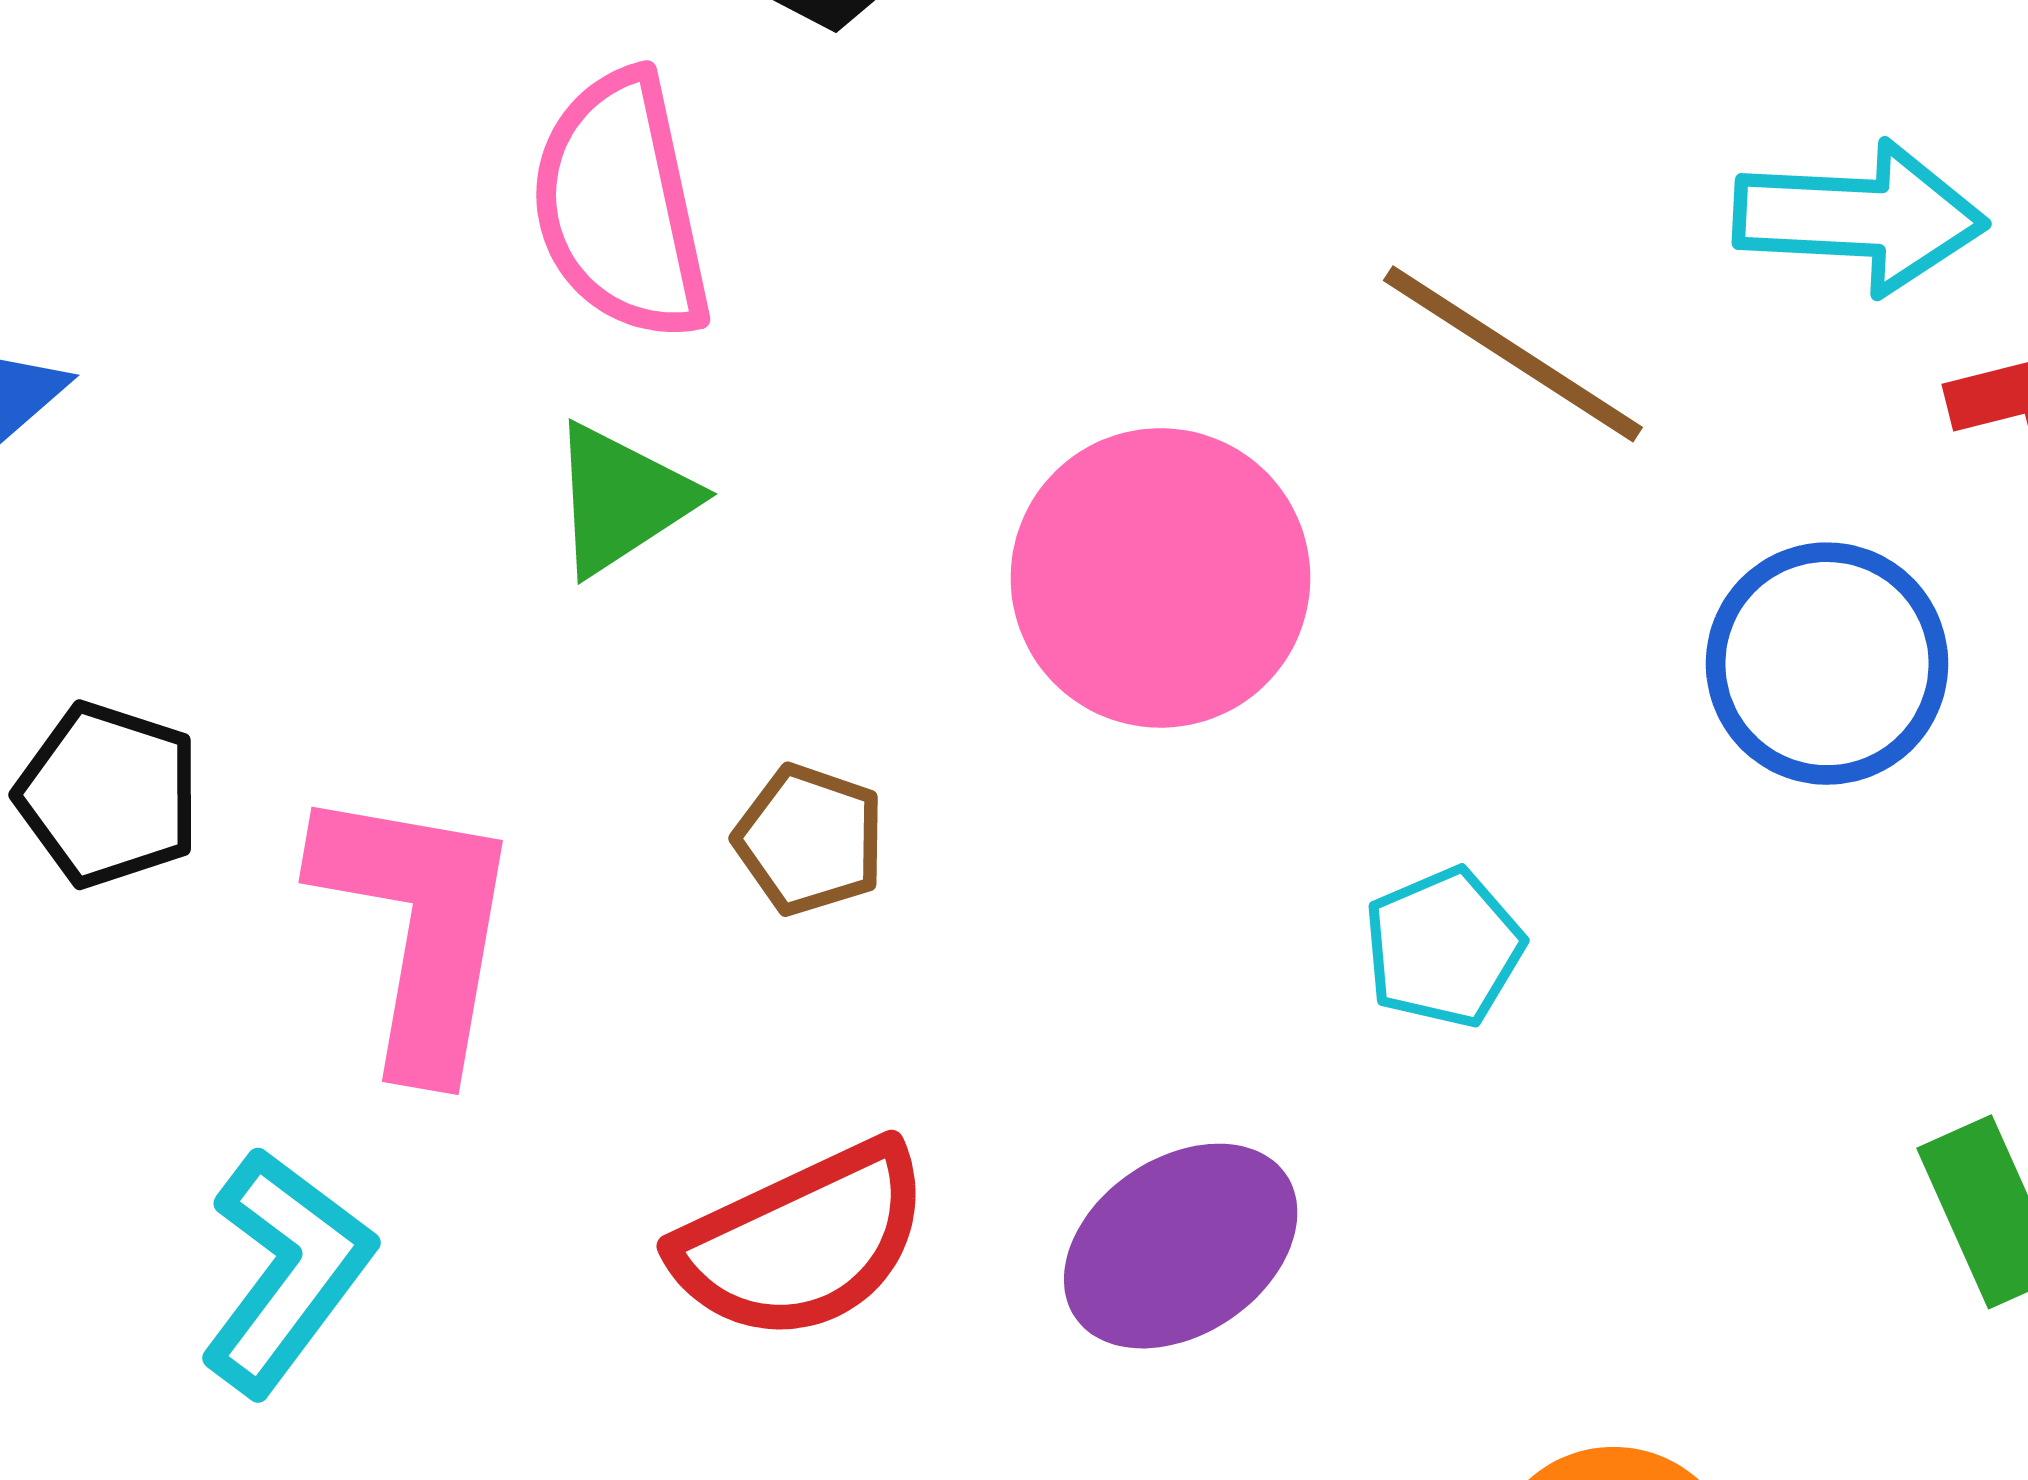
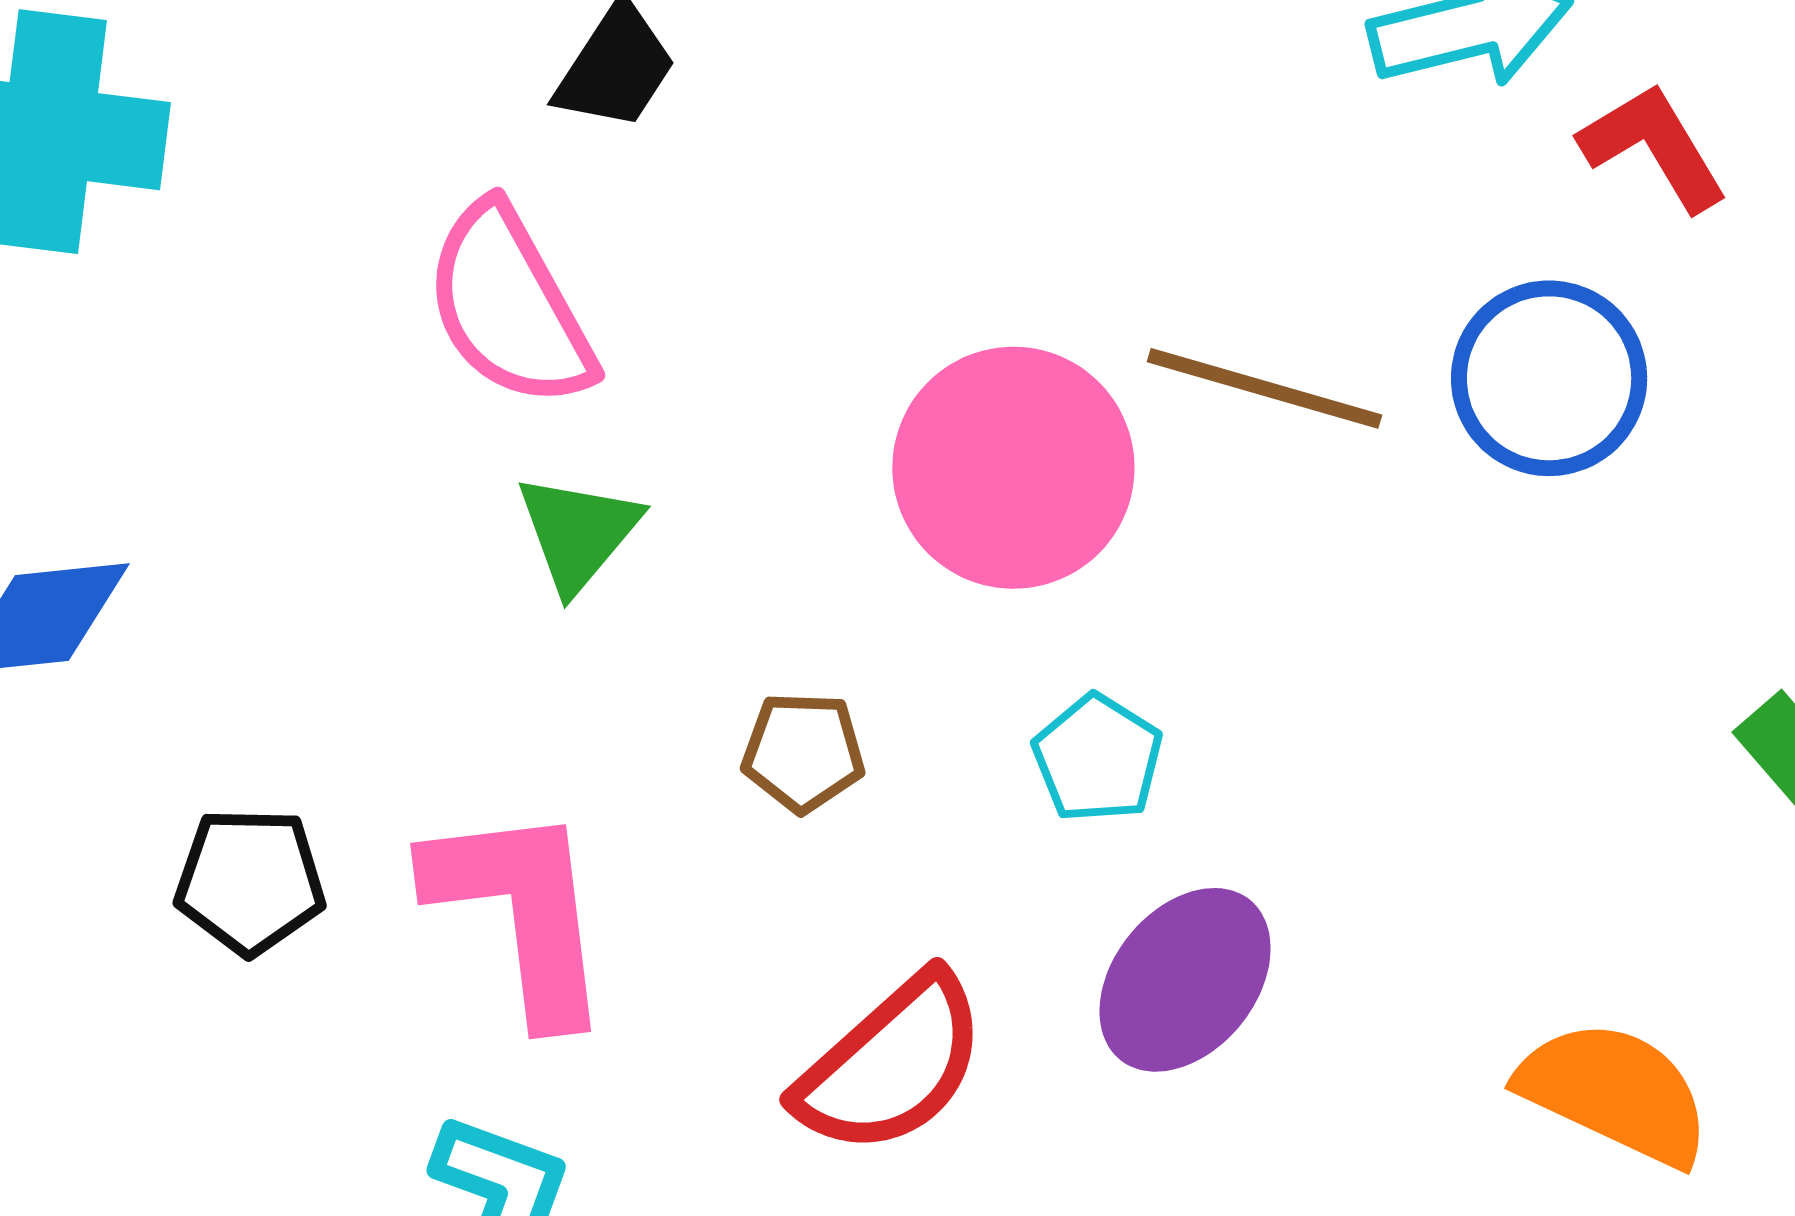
brown line: (1513, 354) -> (1265, 388), moved
cyan pentagon: (1444, 948) -> (1098, 759), moved

